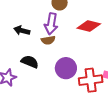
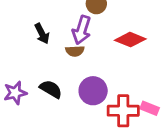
black arrow: (22, 30) -> (42, 34), turned -140
black semicircle: (30, 62) -> (51, 89), moved

